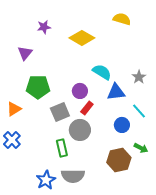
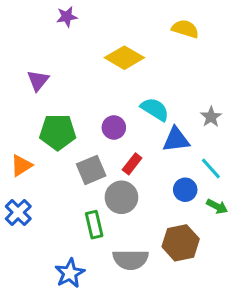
purple star: (44, 27) -> (67, 17), moved
purple circle: (80, 91) -> (114, 127), moved
green arrow: (141, 148) -> (217, 206), moved
gray semicircle: (73, 176) -> (131, 260), moved

